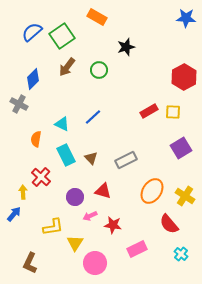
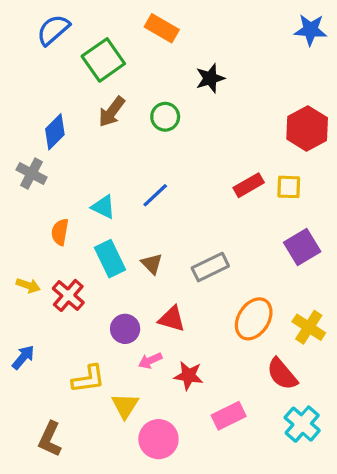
blue semicircle: (32, 32) -> (53, 30), moved
yellow arrow: (23, 192) -> (28, 285), moved, turned 112
cyan cross: (181, 254) -> (302, 424), size x1.5

